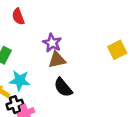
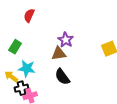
red semicircle: (18, 17) -> (29, 16), turned 40
purple star: (52, 43) -> (66, 40), moved

